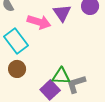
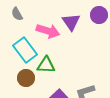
green triangle: (61, 76) -> (46, 65), moved

